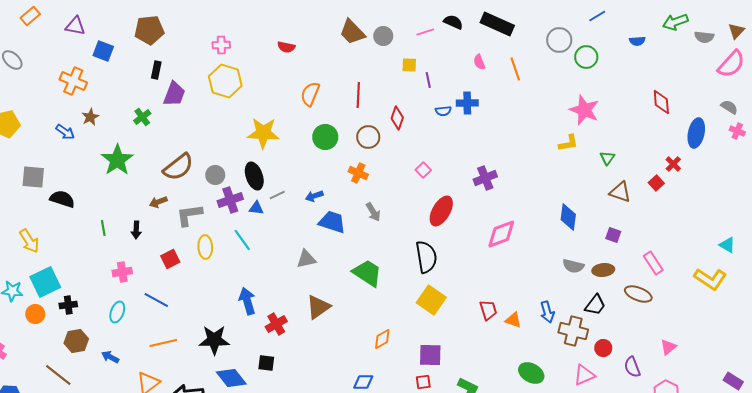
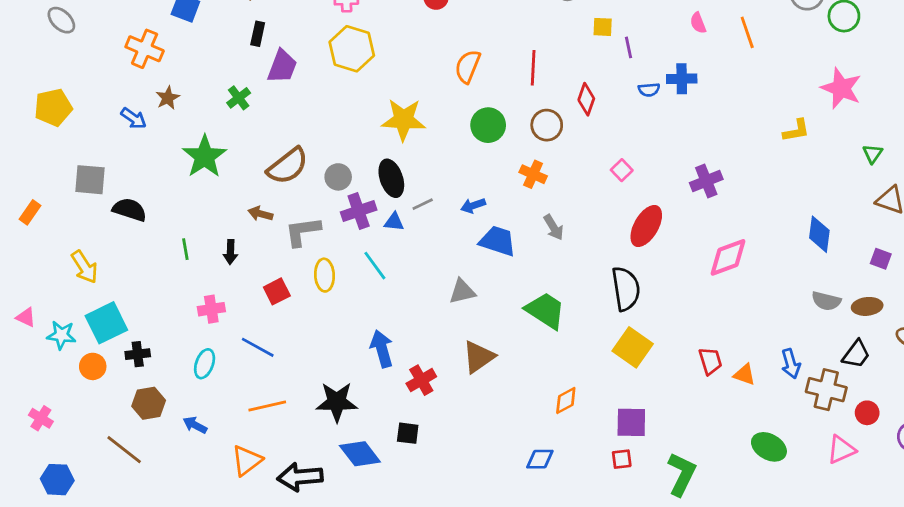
yellow L-shape: (568, 143) -> (796, 131), moved
brown arrow: (158, 202) -> (260, 214), turned 36

